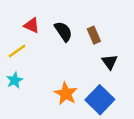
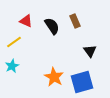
brown rectangle: (94, 35) -> (75, 21), moved
blue square: (100, 100) -> (82, 82), turned 30

